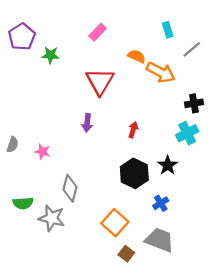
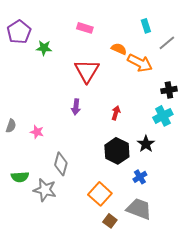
pink rectangle: (98, 32) -> (85, 28), turned 63

